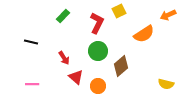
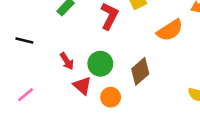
green circle: (98, 51) -> (100, 64), moved
pink line: (32, 84) -> (26, 95), turned -40

